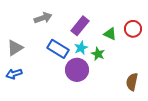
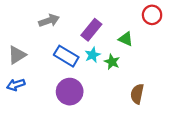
red circle: (133, 29) -> (152, 15), moved
purple circle: (77, 70) -> (70, 92), moved
brown semicircle: (132, 82) -> (137, 94), moved

